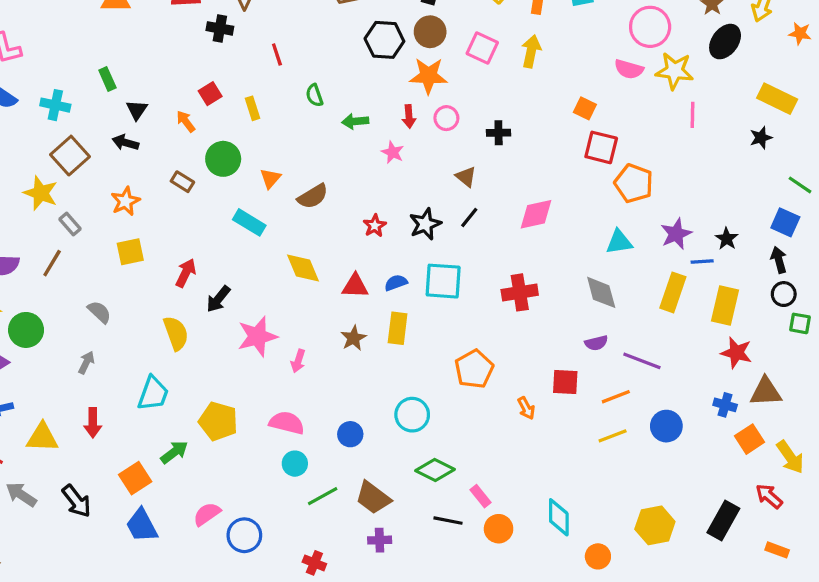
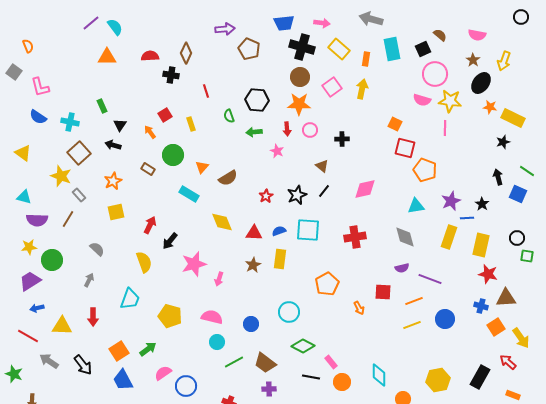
orange star: (800, 33) -> (490, 107), moved
black hexagon: (384, 40) -> (257, 100), moved
pink square: (482, 48) -> (332, 87), turned 30
pink line: (692, 115) -> (445, 128), moved
black arrow: (779, 260) -> (498, 177), moved
green arrow: (174, 452) -> (148, 349), moved

